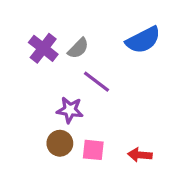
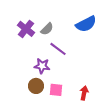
red arrow: (140, 155) -> (84, 93), turned 96

